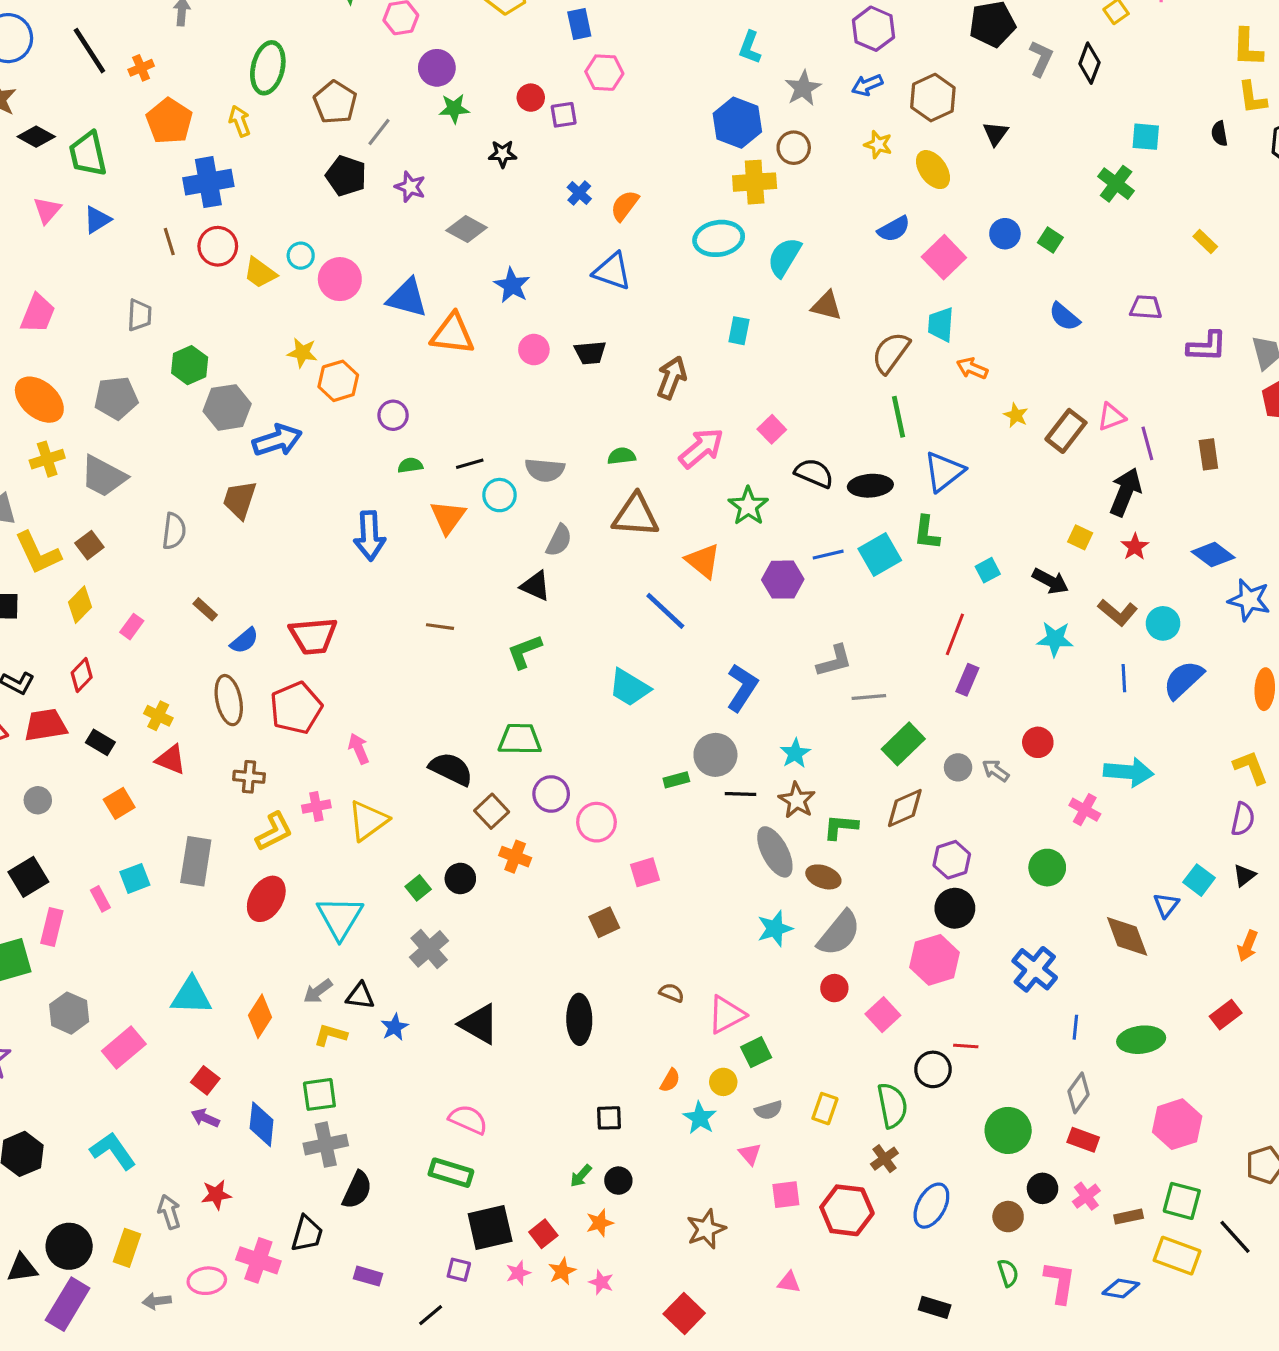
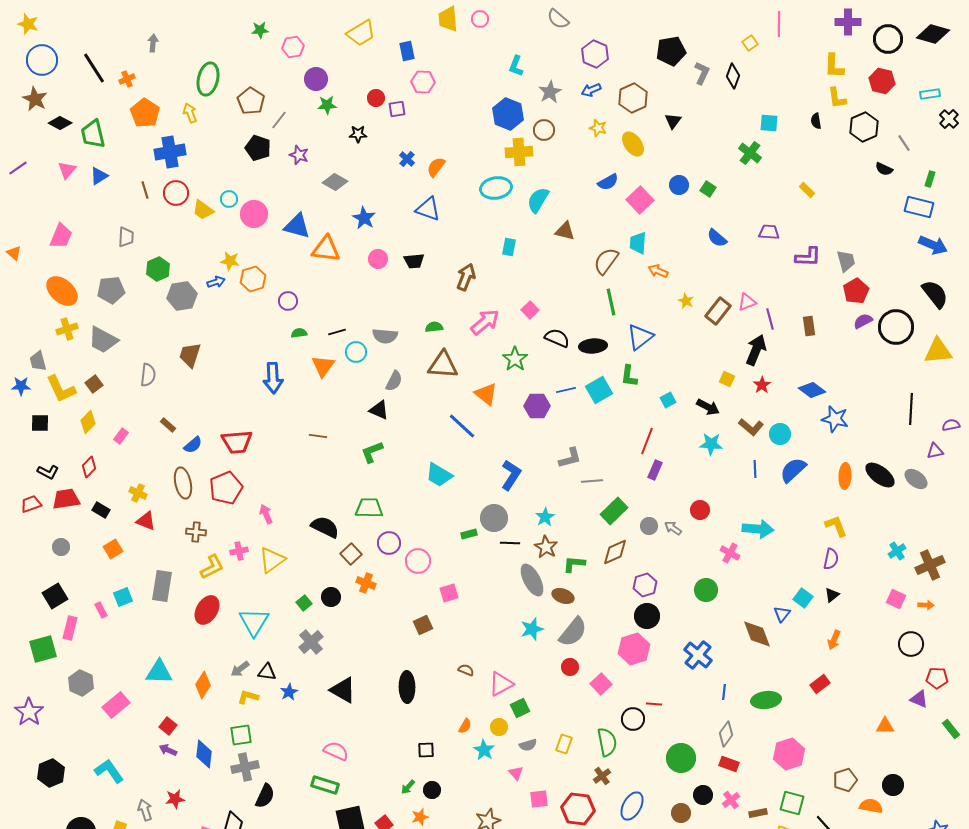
blue arrow: (277, 440) -> (216, 282), moved, size x0.6

